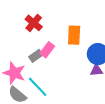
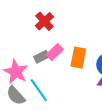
orange rectangle: (74, 35) -> (78, 58), moved

